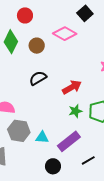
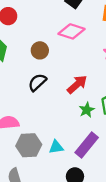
pink diamond: (65, 34) -> (72, 31), moved
brown circle: (37, 46) -> (40, 50), moved

